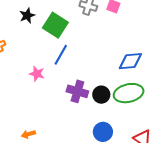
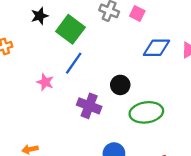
blue diamond: (130, 61) -> (156, 48), moved
black circle: (101, 95) -> (120, 85), moved

